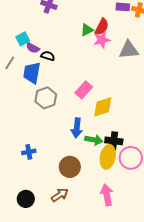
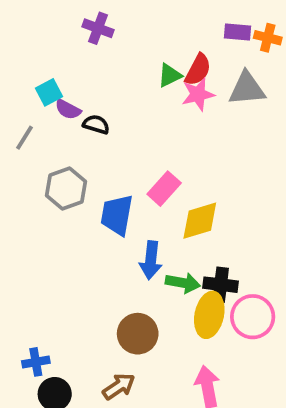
gray triangle: (129, 50) -> (247, 89), moved
blue trapezoid: (32, 73) -> (117, 215), moved
gray hexagon: (46, 98) -> (66, 189), moved
blue cross: (29, 152) -> (36, 362), moved

